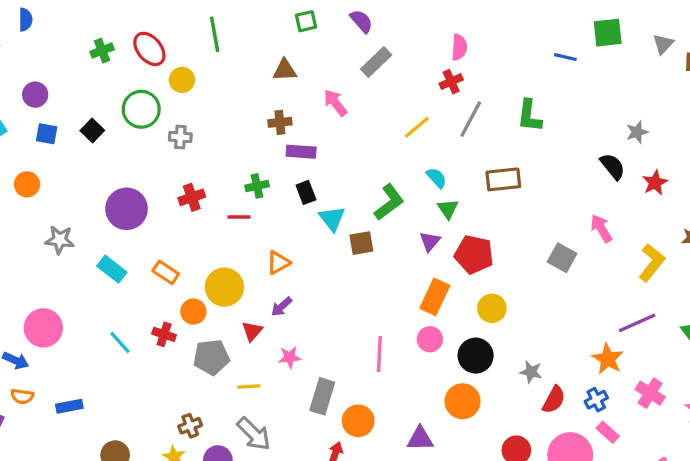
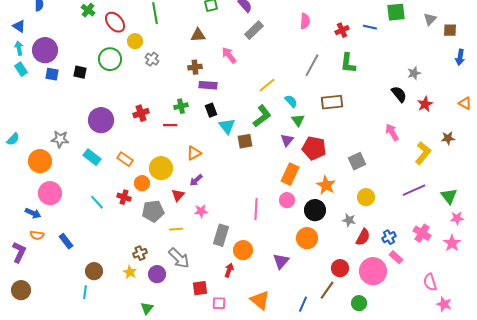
green cross: (102, 51) -> (88, 10), moved, turned -32
red cross: (451, 82) -> (342, 30), moved
purple circle: (35, 95) -> (45, 50), size x1.6
yellow line: (417, 127) -> (267, 85), moved
black square: (92, 130) -> (80, 72), turned -32
gray cross: (180, 137) -> (152, 59), moved, turned 32
orange circle: (27, 184) -> (40, 161), moved, size x1.5
gray square: (562, 258) -> (357, 161), moved, turned 36
yellow circle: (492, 308) -> (366, 197), moved
orange star: (608, 359) -> (326, 185), moved
blue rectangle: (69, 406) -> (66, 241), turned 63
purple triangle: (420, 439) -> (281, 261), turned -48

